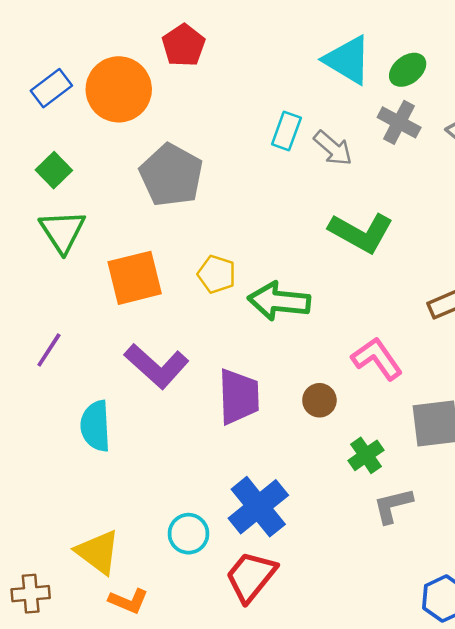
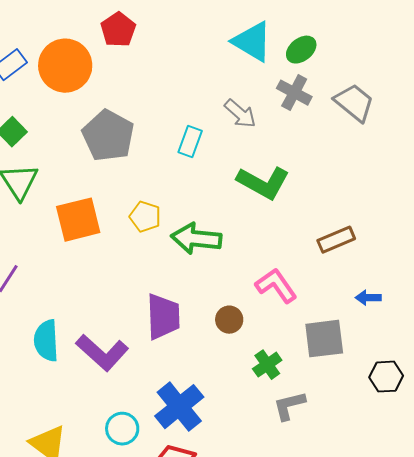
cyan rectangle: (286, 131) -> (190, 142), moved
purple L-shape: (157, 366) -> (102, 353), moved

